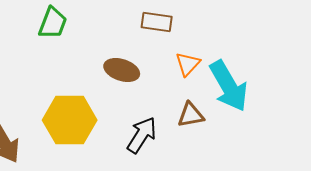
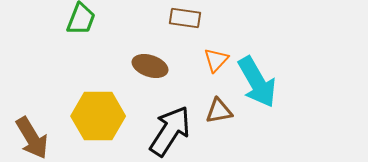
black arrow: (142, 135) -> (170, 131), size x1.4

